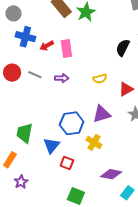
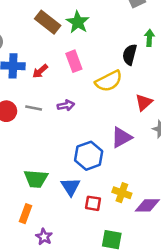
pink rectangle: (66, 48) -> (74, 61), moved
yellow semicircle: (100, 79) -> (109, 81), moved, size x1.6
green trapezoid: (25, 133) -> (36, 179), turned -85
yellow cross: (94, 142) -> (122, 193), moved

